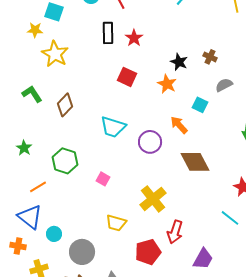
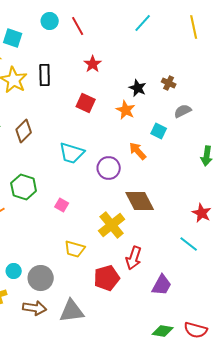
black rectangle: (108, 33) -> (45, 75), moved
brown diamond: (195, 162) -> (140, 201), moved
cyan circle: (54, 234) -> (14, 271), moved

